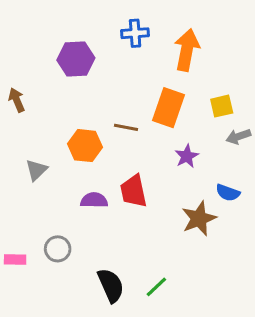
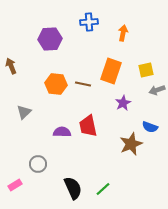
orange arrow: (187, 50) -> (123, 33), size x0.6
orange hexagon: (85, 146) -> (56, 84), moved
pink rectangle: (15, 260) -> (15, 185), moved, turned -32

